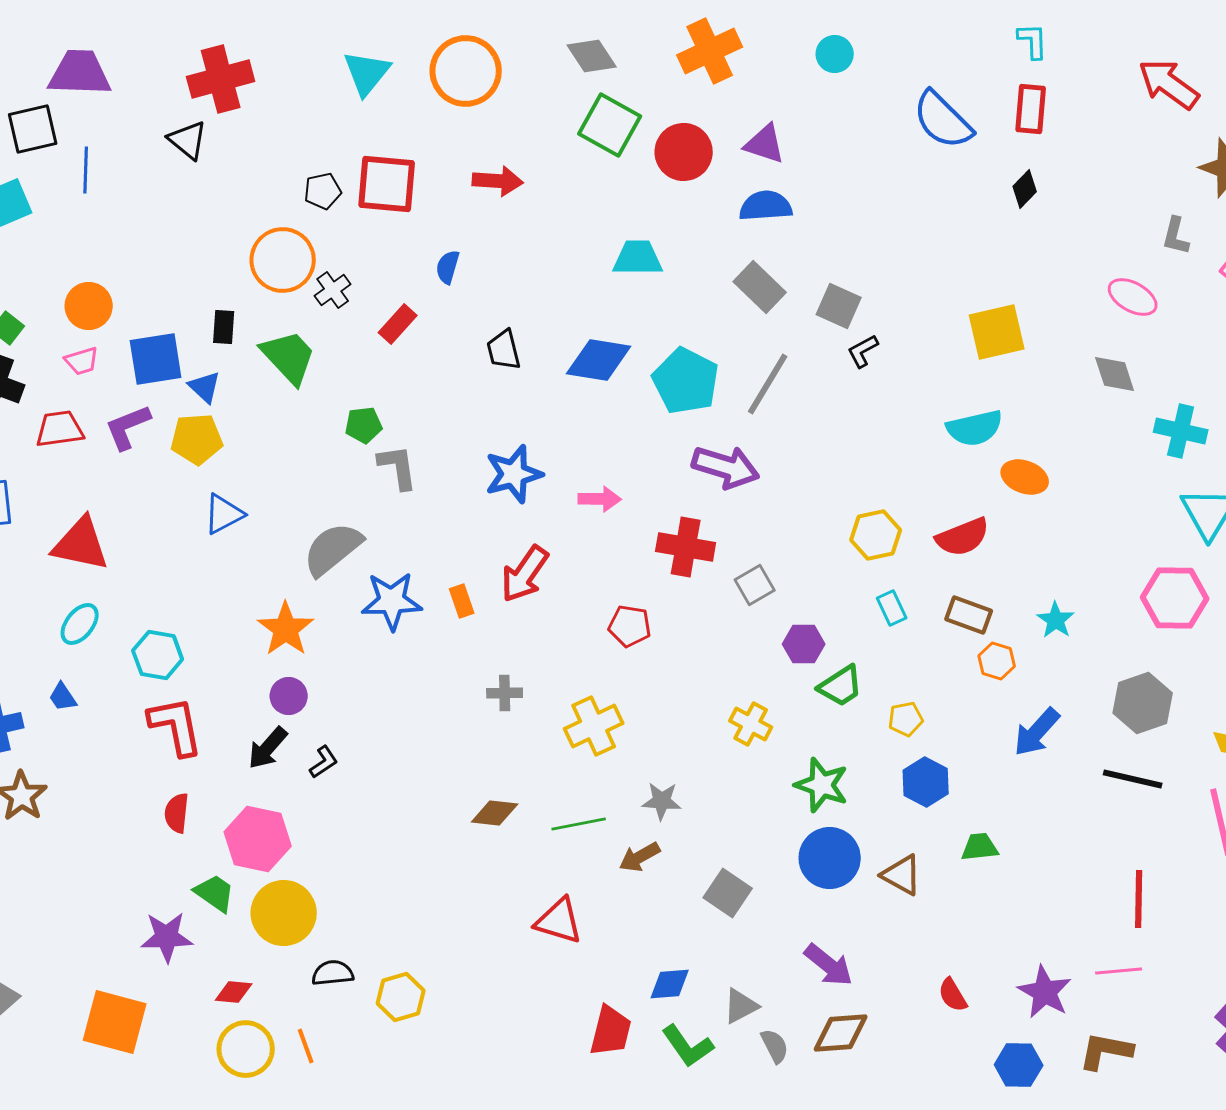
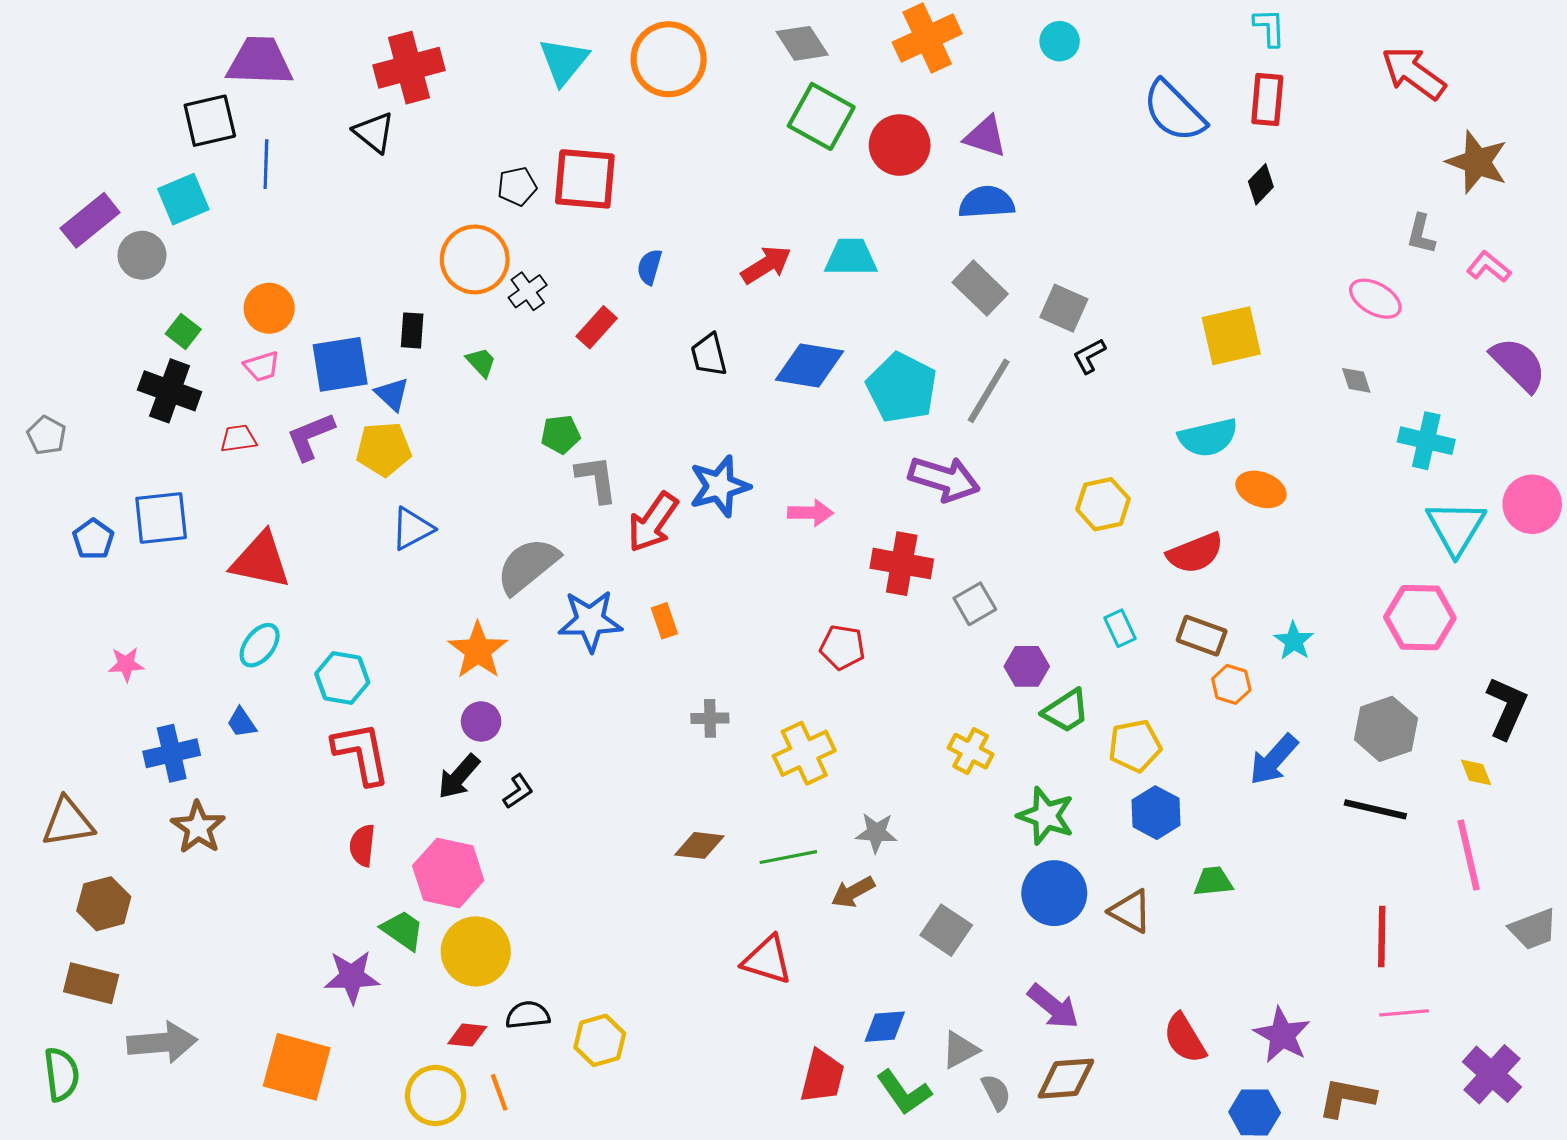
red arrow: (498, 181) -> (766, 265), moved, turned -36
green trapezoid: (289, 357) -> (481, 362), size x0.5
gray diamond: (1115, 374) -> (1356, 380), size x0.7
red trapezoid: (60, 429) -> (238, 439), size x0.7
yellow hexagon: (876, 535) -> (1103, 504), moved
red arrow: (525, 574) -> (653, 522), moved
yellow pentagon: (906, 719) -> (1135, 746), size x1.4
pink line: (1119, 971) -> (1404, 1013), moved
red diamond: (234, 992) -> (467, 1035), moved
red semicircle: (953, 995) -> (1185, 1038), size x1.4

